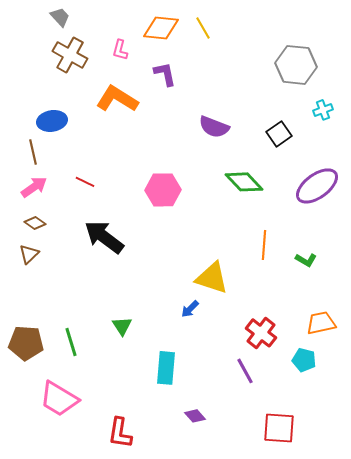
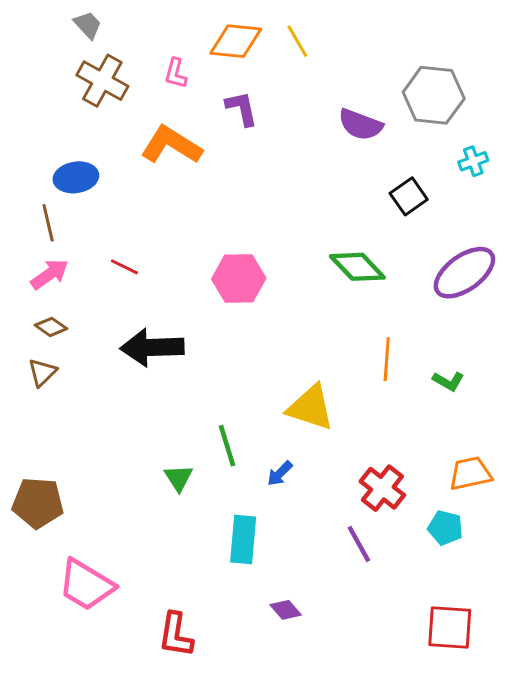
purple semicircle: (214, 127) -> (360, 125), moved
black arrow: (104, 237) -> (152, 347), turned -39
blue arrow: (190, 309) -> (280, 474), moved
green line: (71, 342) -> (227, 446), moved
red square: (279, 428) -> (450, 627), moved

